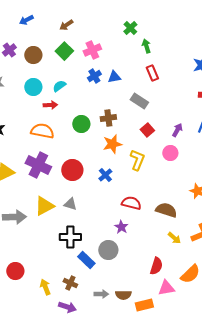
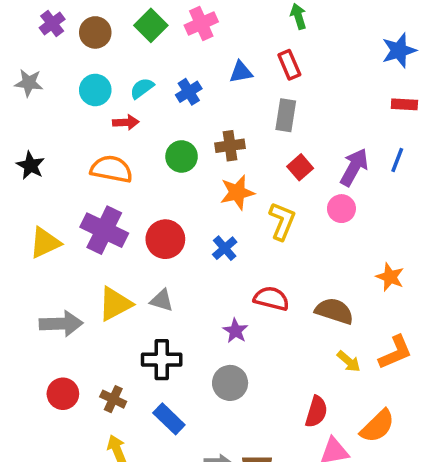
red rectangle: (152, 73) -> (289, 65), moved
blue cross: (94, 76) -> (189, 92), moved
gray rectangle: (139, 101) -> (286, 115), turned 66
purple arrow: (177, 130) -> (354, 167), size x1.5
purple star: (121, 227) -> (235, 331), moved
blue rectangle: (86, 260) -> (169, 419), moved
red circle: (15, 271) -> (63, 394), moved
brown cross: (70, 283) -> (113, 399), moved

